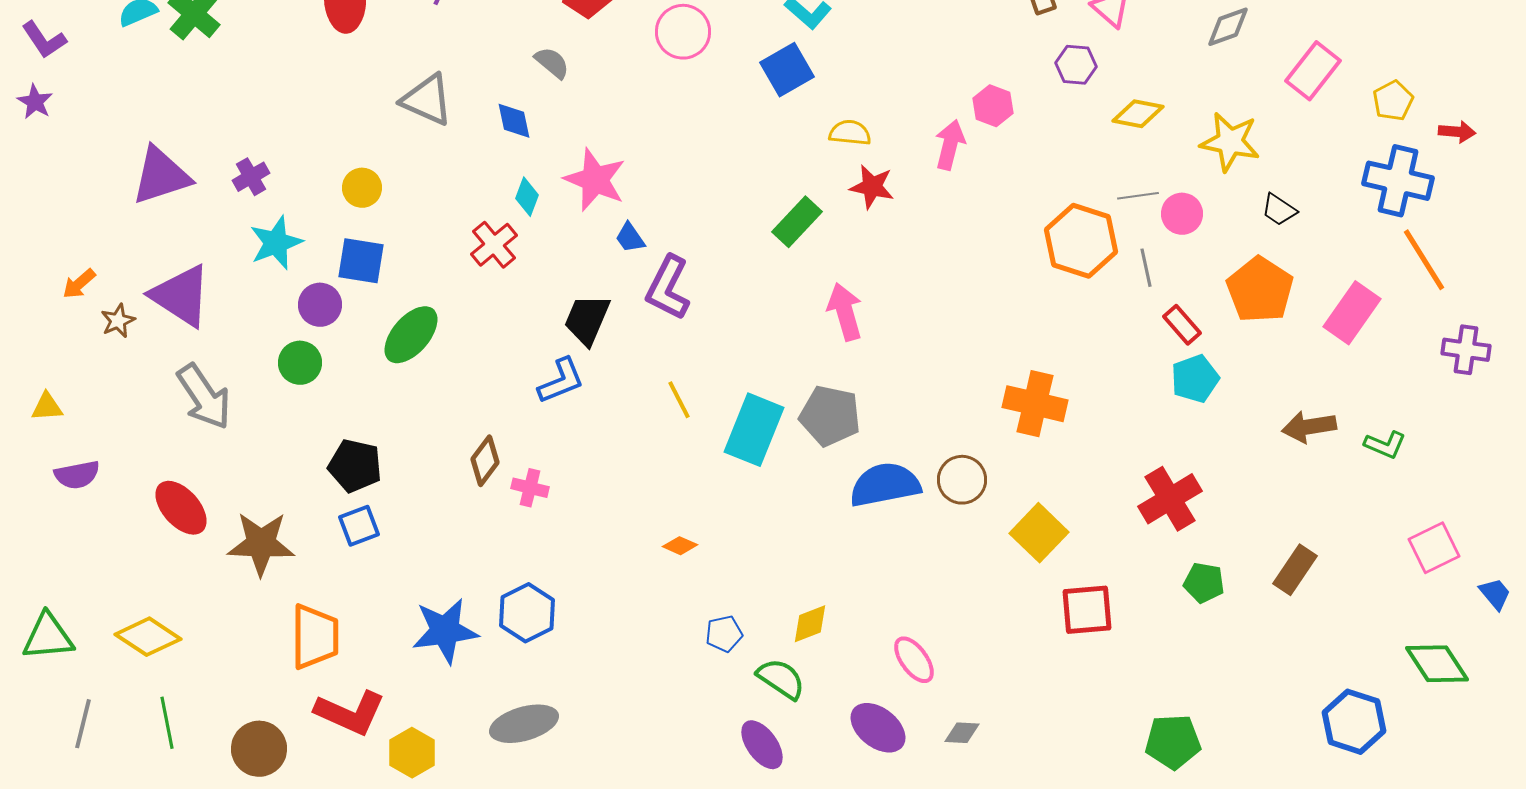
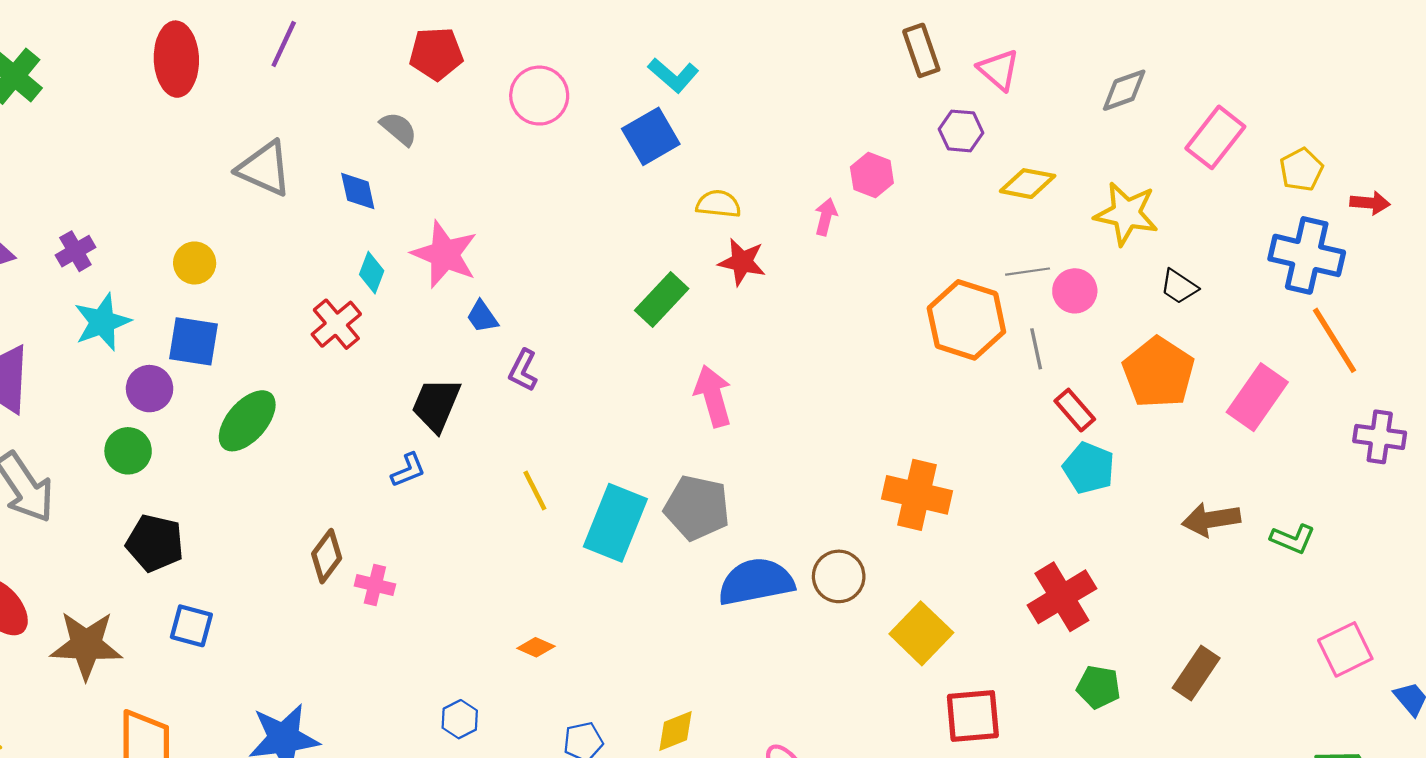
pink arrow: (950, 145) -> (826, 217), size x0.7
purple L-shape: (668, 288) -> (523, 370), size x0.6
cyan pentagon: (1195, 379) -> (1089, 468), turned -30
blue L-shape: (561, 381) -> (408, 470), size x0.7
black pentagon: (355, 466) -> (155, 543), moved
blue square: (359, 526) -> (191, 626), turned 36
blue hexagon: (527, 613) -> (460, 719), moved, size x0.6

